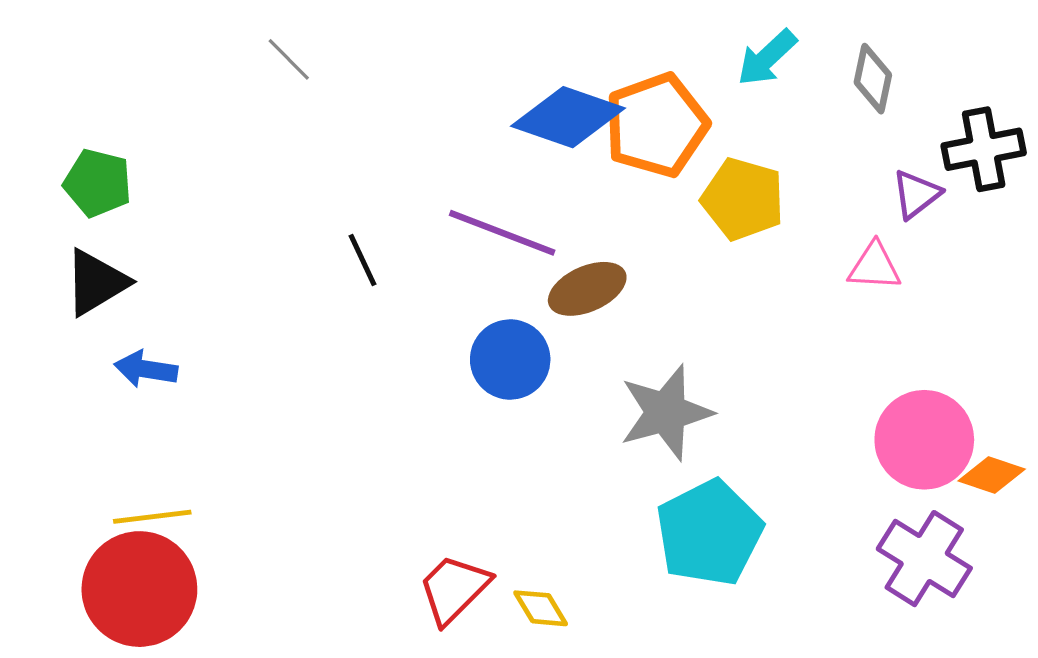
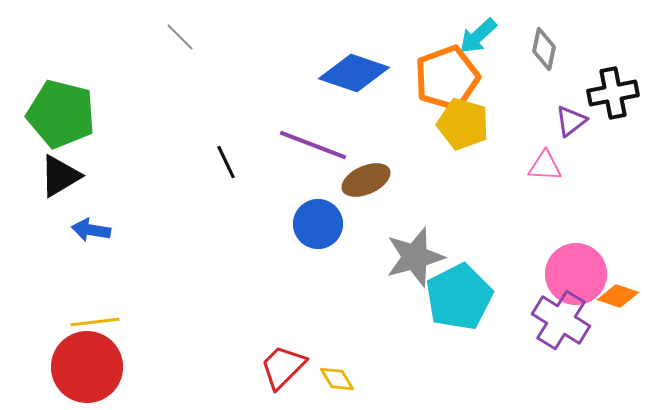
orange pentagon: (656, 125) -> (447, 78), moved
green pentagon: (98, 183) -> (61, 114), size x1.6
cyan pentagon: (709, 533) -> (459, 297), moved
purple cross: (924, 559) -> (561, 320), moved

